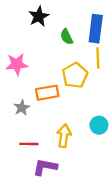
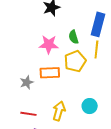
green semicircle: (67, 37) -> (74, 37), moved
pink star: (17, 64) -> (49, 44), moved

